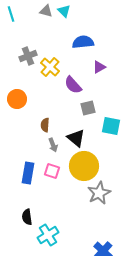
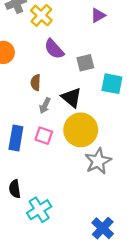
purple semicircle: (73, 85) -> (54, 49), moved
gray arrow: (53, 145) -> (45, 106), turned 48

